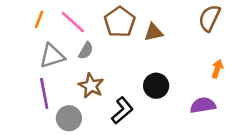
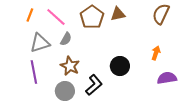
brown triangle: (154, 32) -> (118, 14), moved
orange arrow: (217, 69) -> (156, 53), moved
purple semicircle: (203, 105) -> (167, 78), moved
gray circle: (69, 118) -> (65, 91), moved

